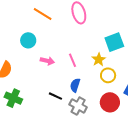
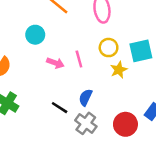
pink line: (73, 60) -> (79, 59), moved
yellow circle: (108, 75) -> (109, 48), moved

